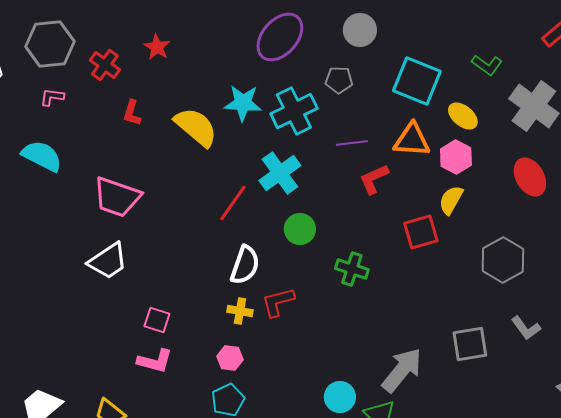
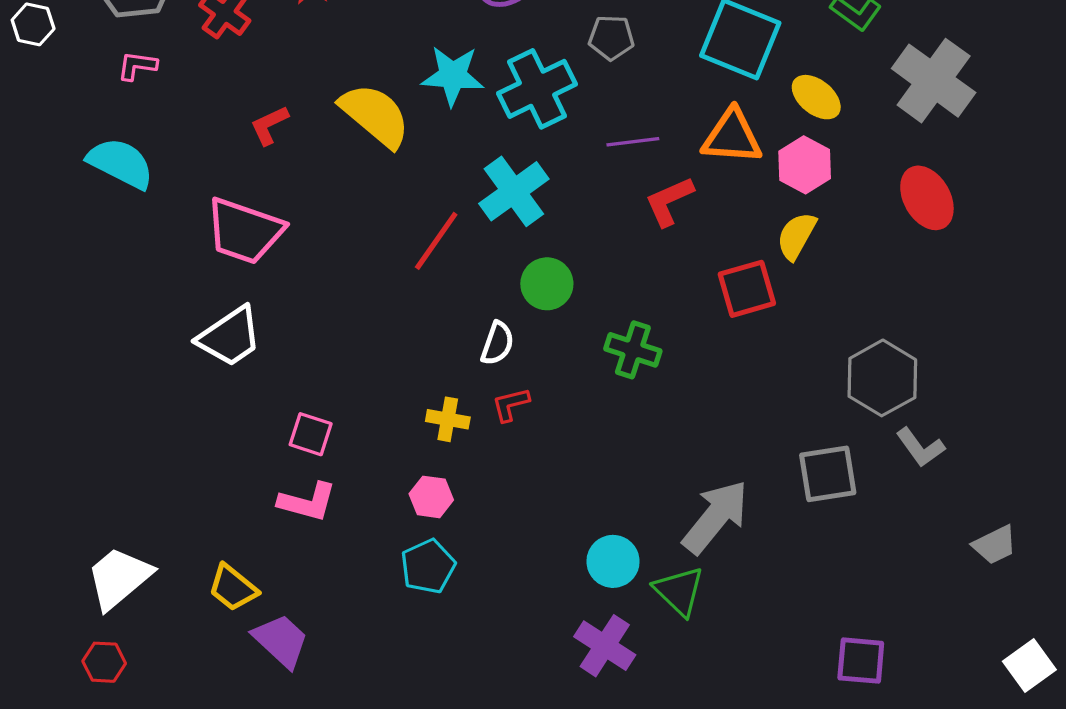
red L-shape: (132, 113) -> (269, 125), moved, turned 48
gray hexagon: (503, 260) -> (882, 378), moved
white semicircle: (245, 265) -> (497, 343), moved, size x0.7
red L-shape: (278, 302) -> (511, 404), size x0.7

